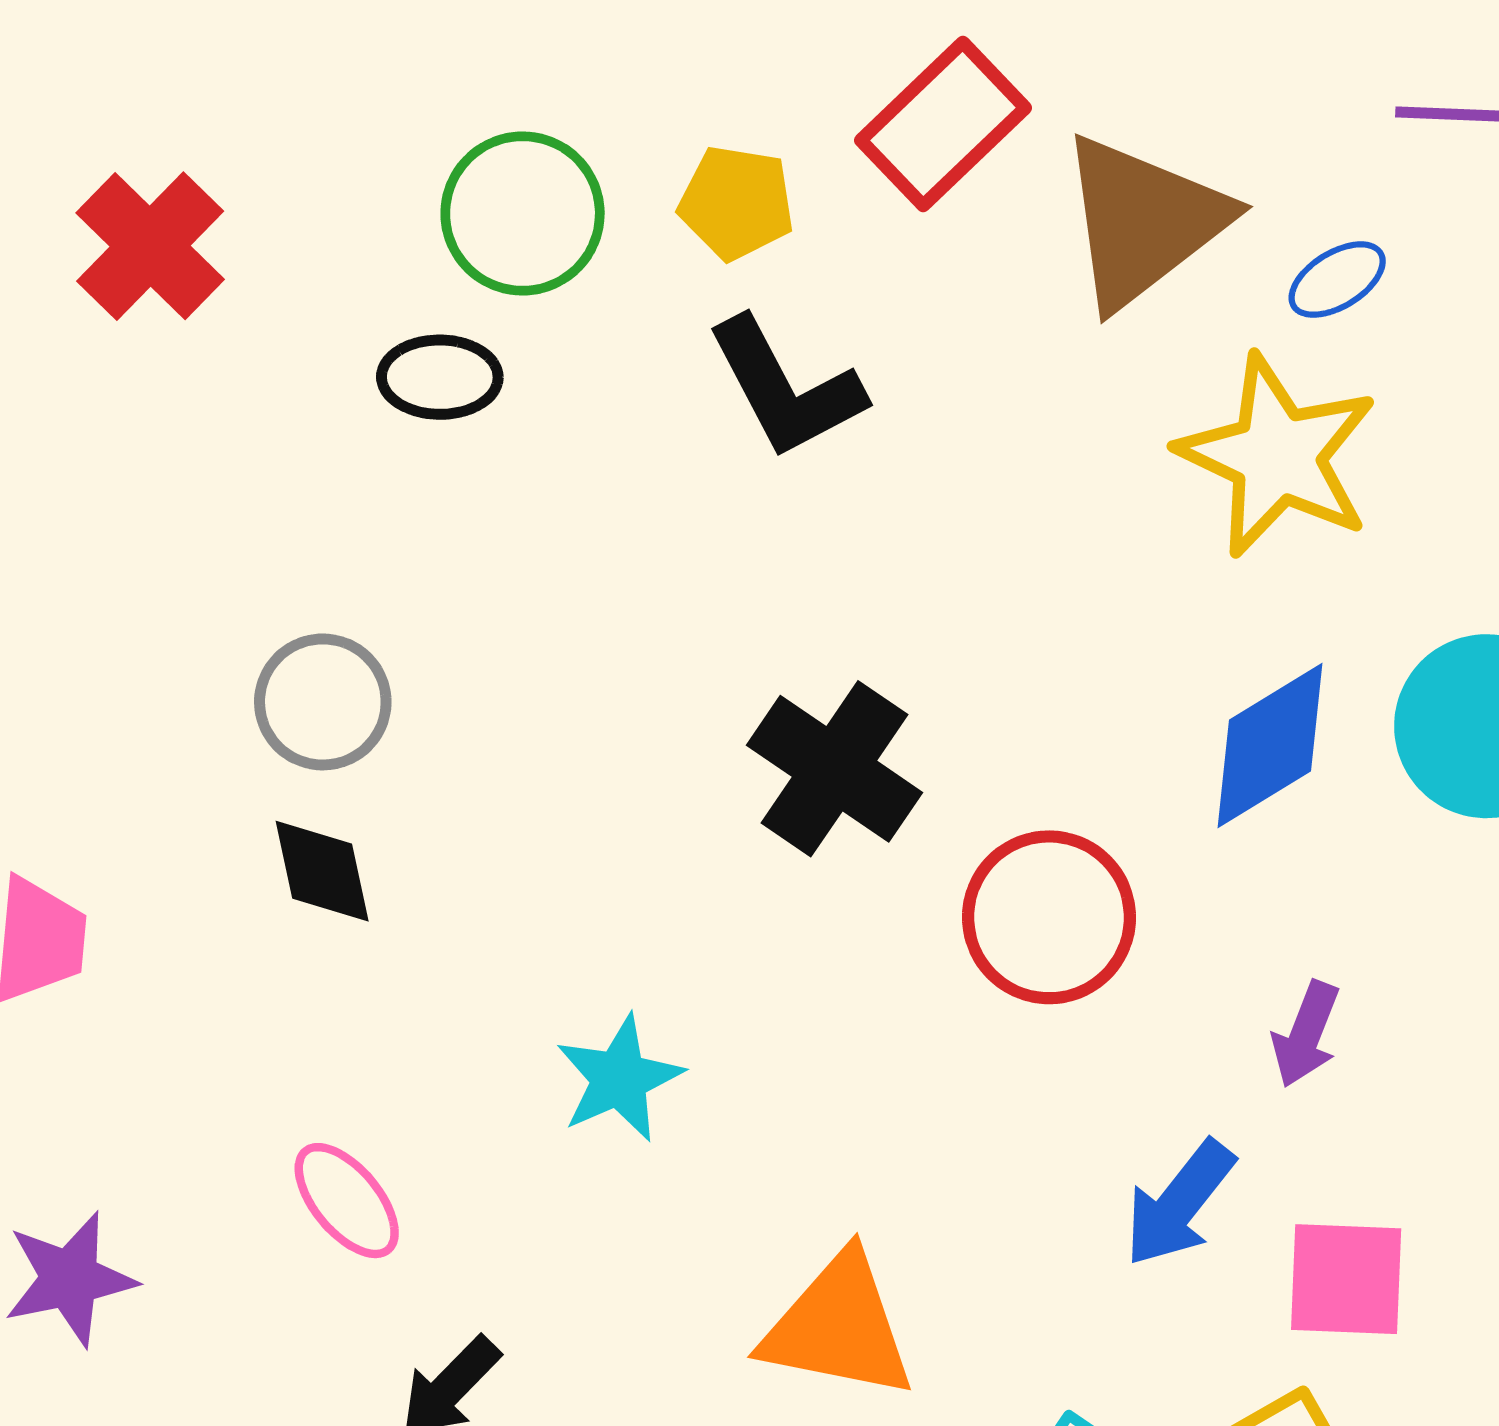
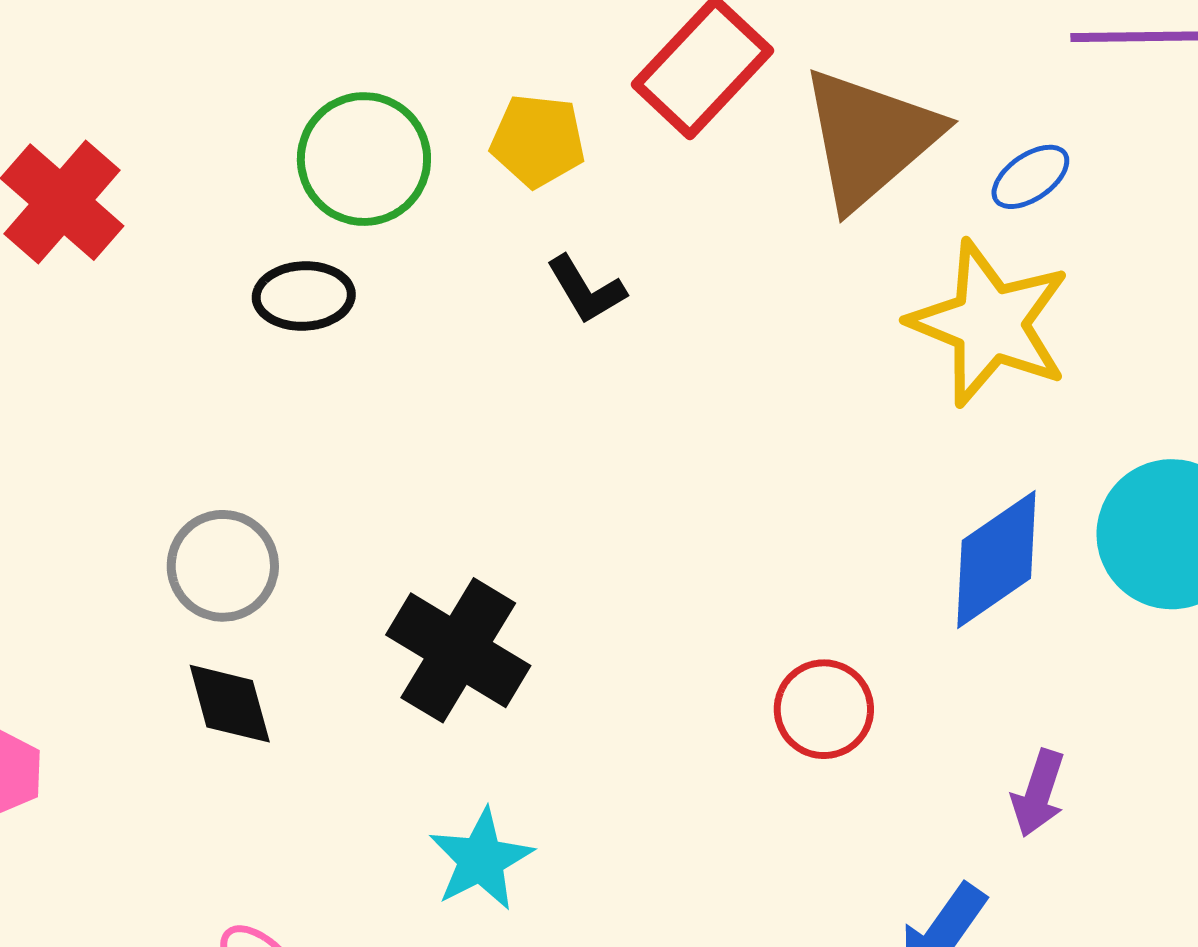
black L-shape: (786, 388) -> (586, 290), size x0.6
black cross: (834, 769) -> (458, 650), moved
red circle: (1049, 917) -> (824, 709), size x0.7

